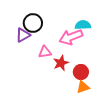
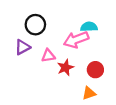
purple triangle: (23, 35) -> (23, 47), moved
red circle: (81, 72) -> (95, 70), moved

